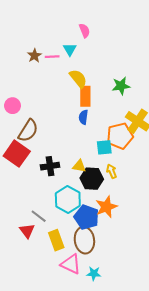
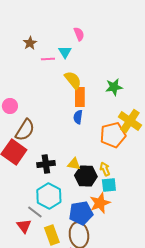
brown star: (34, 56) -> (30, 43), moved
cyan square: (104, 147) -> (109, 185), moved
cyan hexagon: (68, 199) -> (49, 196), moved
blue pentagon: (87, 217) -> (81, 213), turned -30

